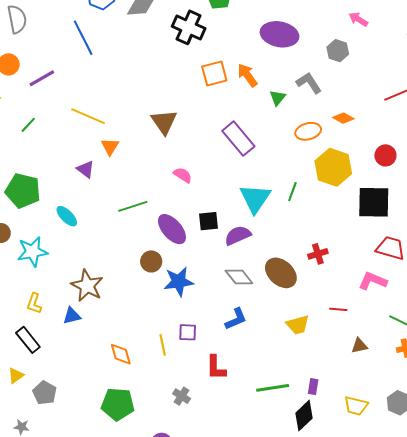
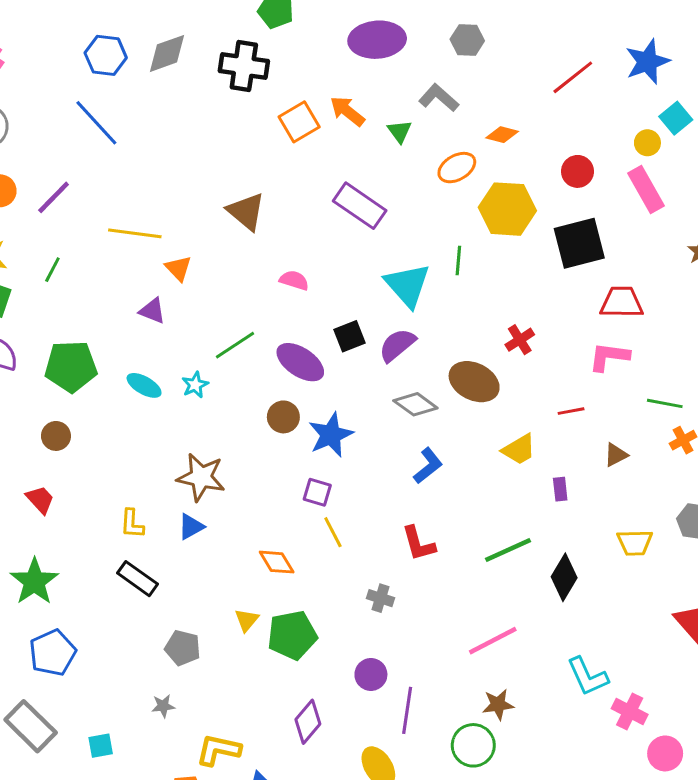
cyan star: (32, 252) -> (195, 385), moved, size x0.6
purple square: (188, 332) -> (317, 492), moved, turned 30
yellow triangle: (16, 376) -> (247, 620), moved
purple rectangle: (313, 387) -> (560, 489), moved

